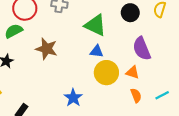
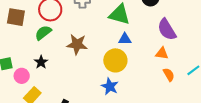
yellow circle: (106, 73) -> (115, 60), moved

